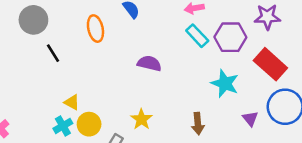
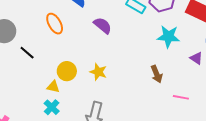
purple semicircle: (149, 63) -> (103, 25), moved, turned 42
yellow star: (141, 119) -> (98, 72), moved
yellow circle: (89, 124) -> (67, 71), moved

